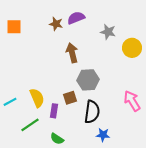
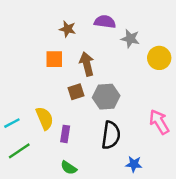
purple semicircle: (76, 18) -> (105, 22), moved, turned 30
orange square: (14, 27) -> (54, 59), moved
brown square: (70, 98) -> (76, 92), moved
green line: (30, 125) -> (19, 151), moved
blue star: (103, 135) -> (134, 164), moved

